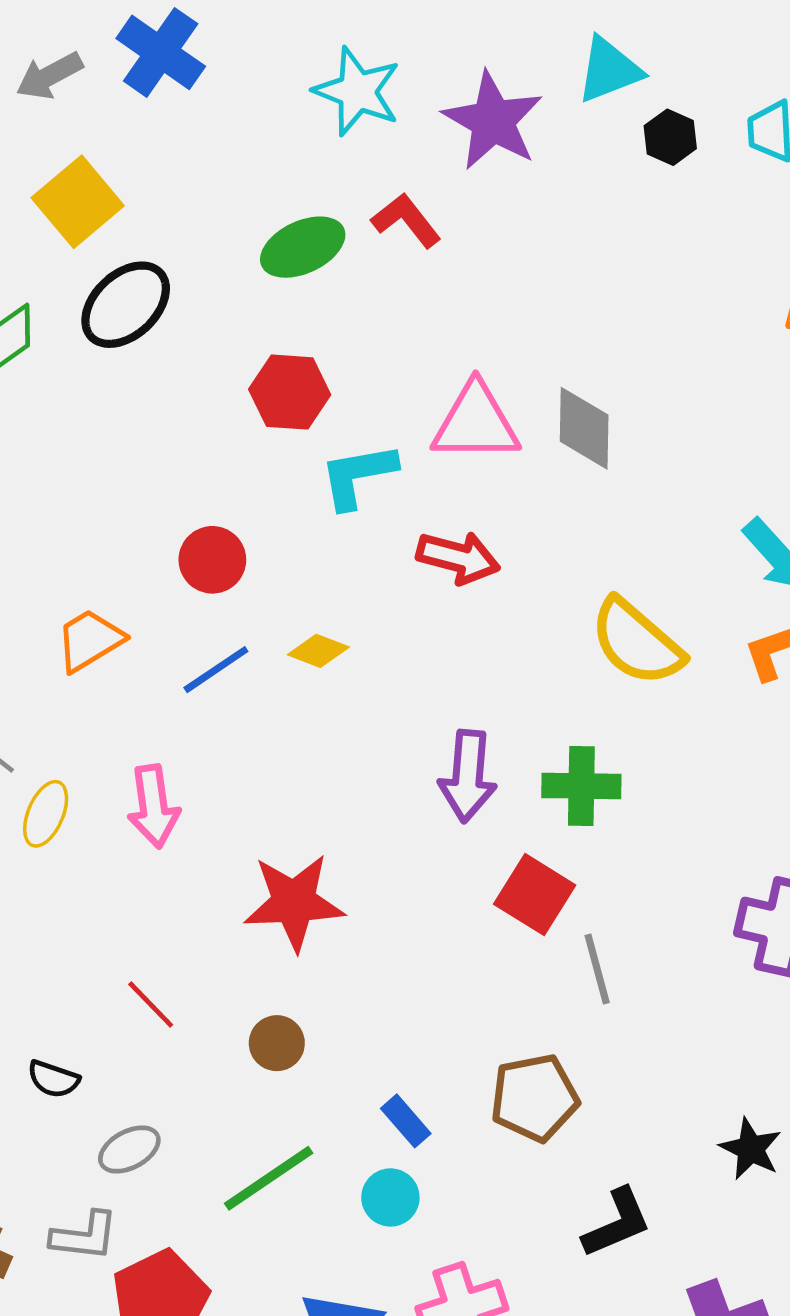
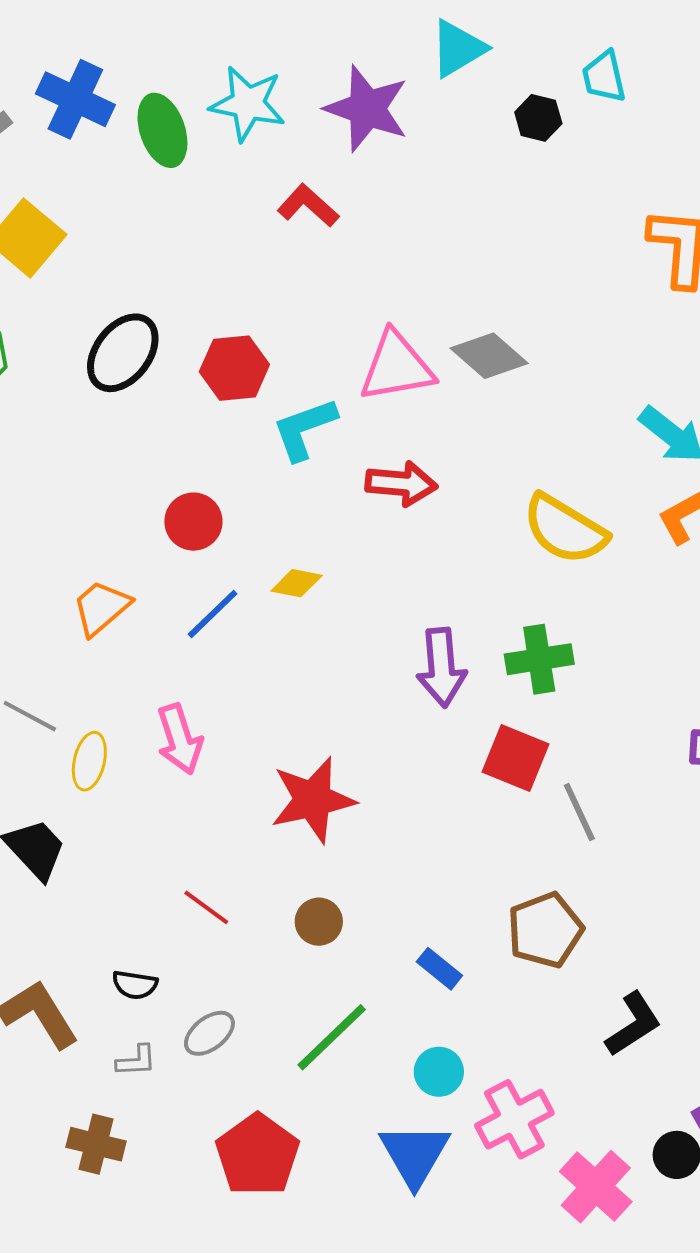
black hexagon: (670, 137) -> (538, 118), moved
green ellipse: (303, 247) -> (162, 130), moved, turned -74
black ellipse: (126, 305) -> (123, 353), moved
gray diamond: (584, 428) -> (489, 356), turned -40
cyan circle: (390, 1197) -> (439, 1072), moved
gray L-shape: (84, 1236) -> (136, 1061), moved, size x0.7

